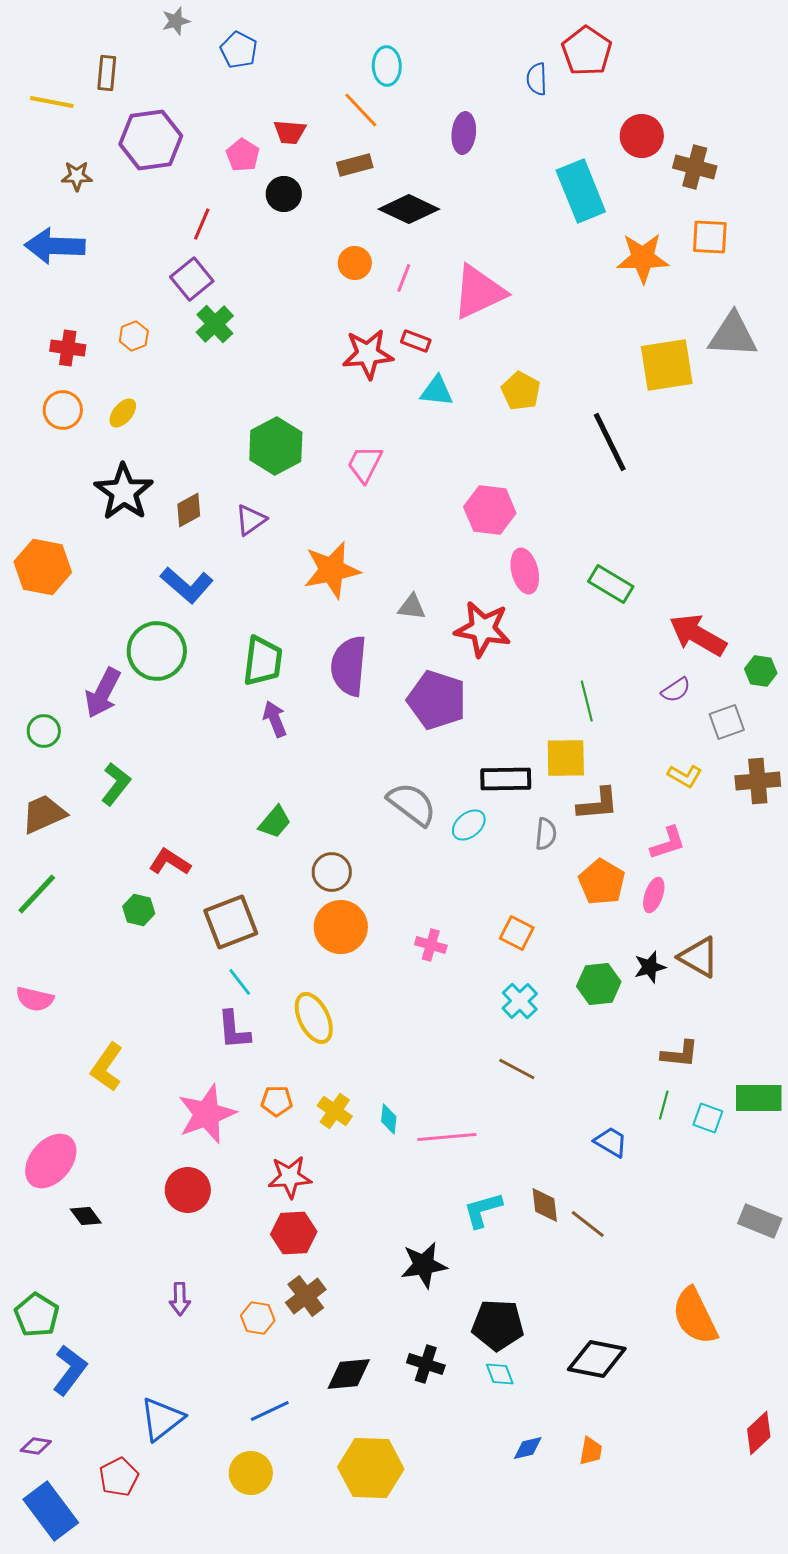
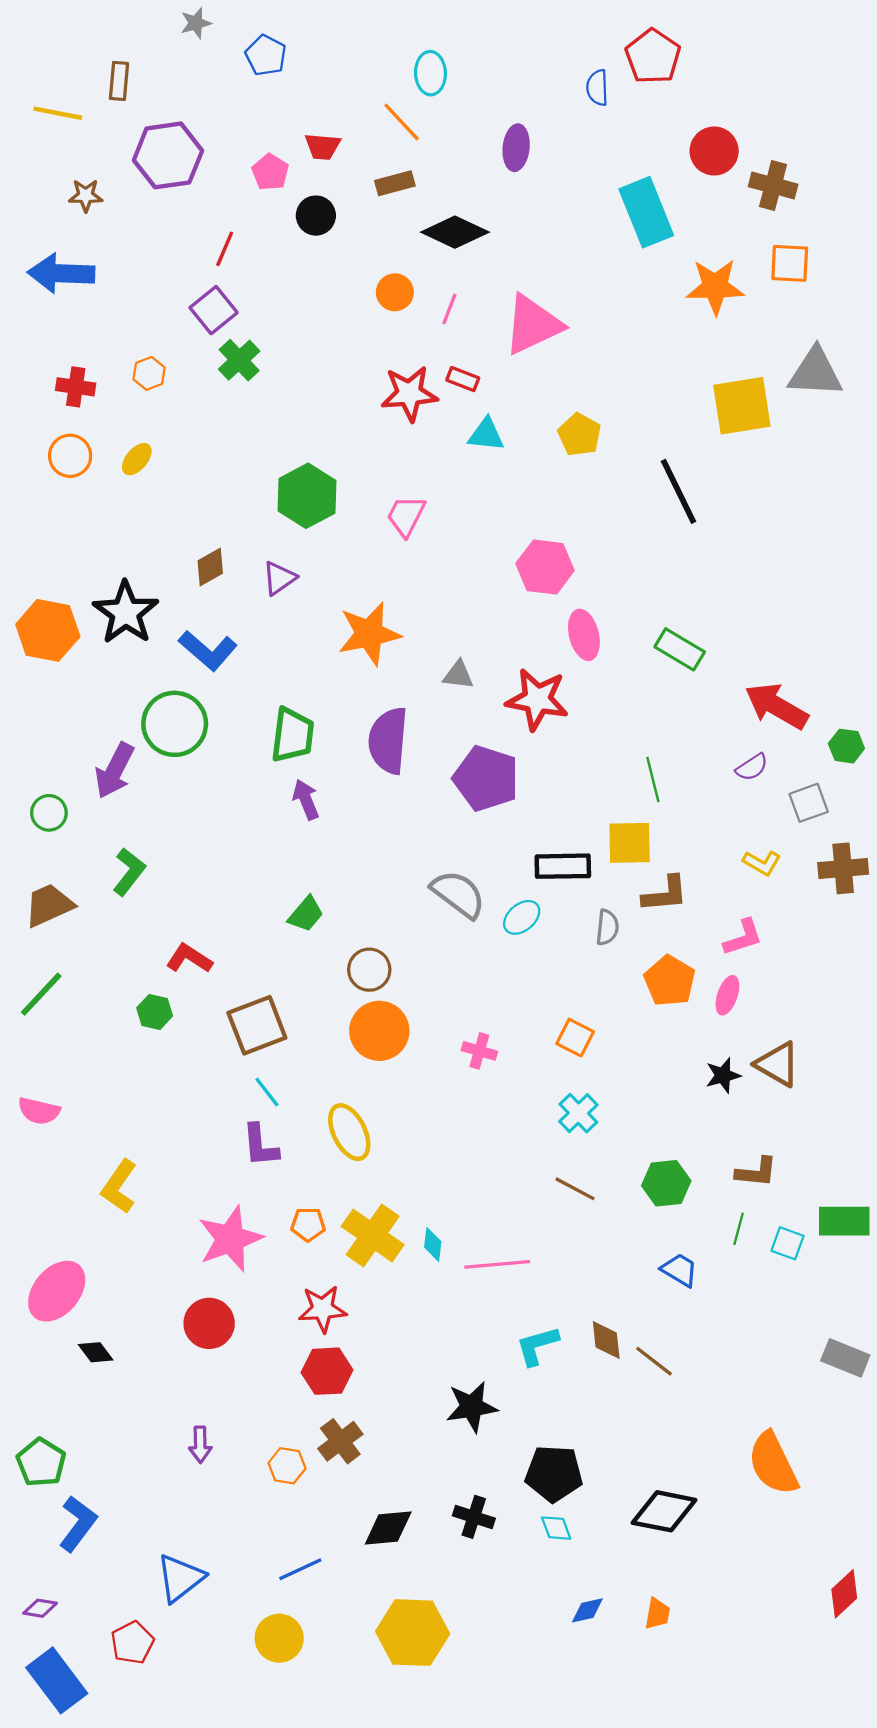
black star: (124, 492) -> (126, 613), moved
green hexagon: (599, 984) -> (666, 1183), moved
yellow cross: (335, 1111) -> (373, 1236), size x1.6

